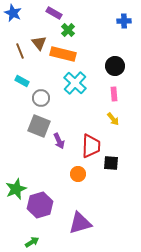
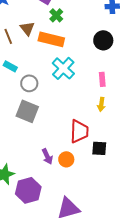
black circle: (115, 66) -> (103, 40), moved
yellow arrow: (113, 119) -> (101, 104), turned 48
purple arrow: (59, 141) -> (47, 156), moved

